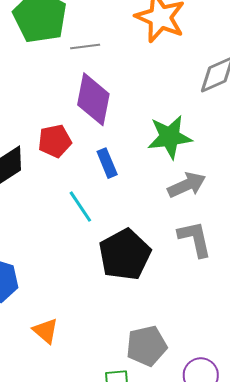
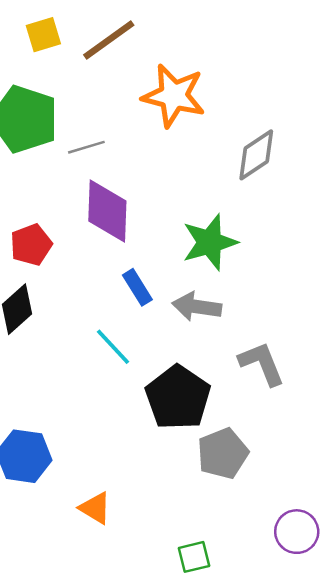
red pentagon: (55, 141) -> (31, 245), moved
gray arrow: (187, 185) -> (197, 307), moved, turned -138
gray pentagon: (146, 346) -> (223, 453), moved

